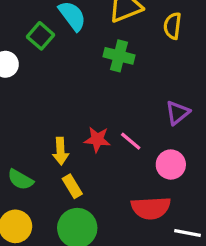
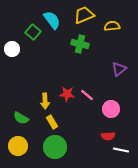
yellow semicircle: (172, 26) -> (112, 26), turned 77
purple triangle: (178, 113) -> (119, 69), moved
red semicircle: (151, 208) -> (108, 136), moved, size x0.6

